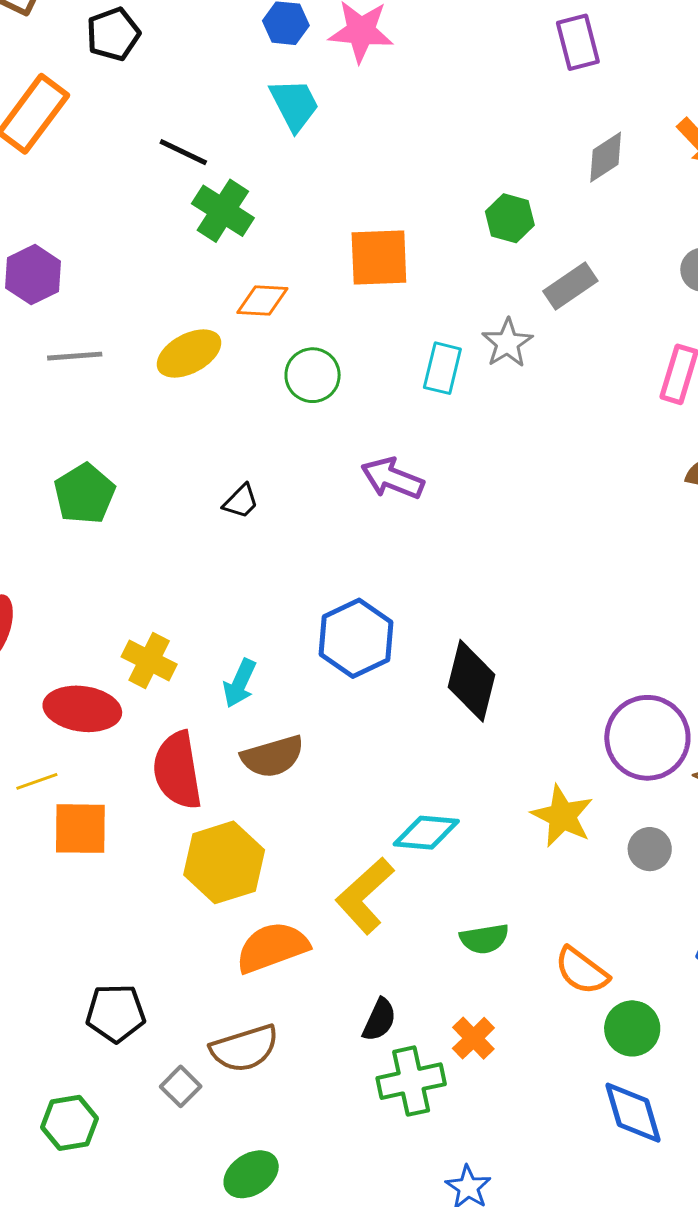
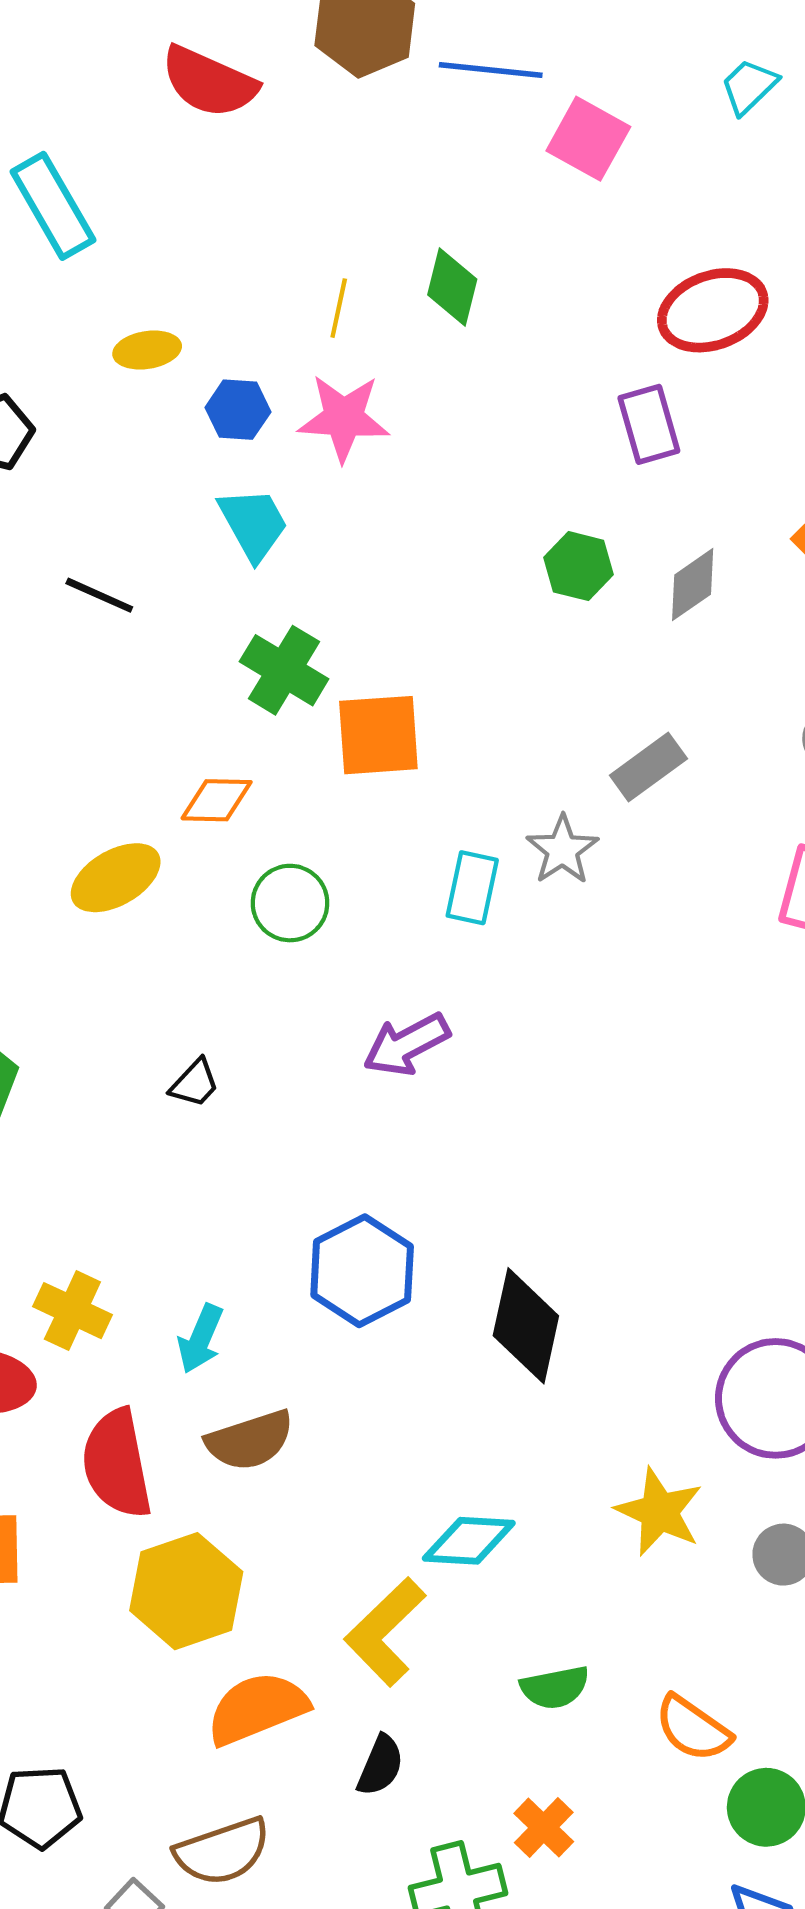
green cross: (223, 211) -> (284, 670), moved
green hexagon: (510, 218) -> (579, 566), moved
purple arrow: (392, 478) -> (406, 1044), turned -48
black semicircle: (379, 1020) -> (380, 1765), moved

